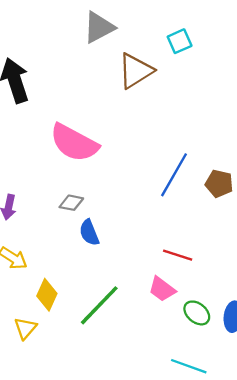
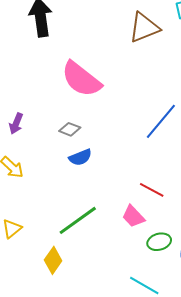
blue semicircle: (89, 233) -> (80, 157), turned -100
yellow diamond: (47, 295) -> (53, 260), moved
green ellipse: (197, 313) -> (159, 242), turned -65

